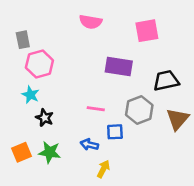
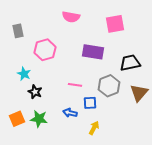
pink hexagon: (39, 64) -> (45, 50), moved
yellow arrow: (103, 169) -> (94, 128), moved

